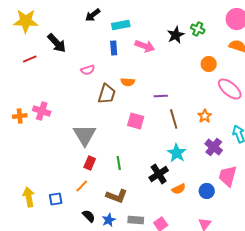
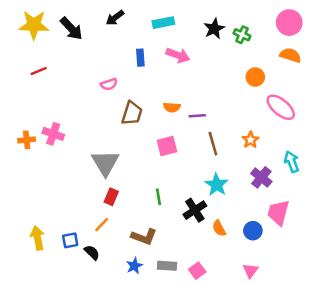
cyan rectangle: (121, 25) -> (163, 23), moved
black star: (176, 35) -> (214, 29), moved
black arrow: (57, 43) -> (71, 29), moved
orange semicircle: (128, 82) -> (172, 107), moved
pink square: (136, 121) -> (167, 146), turned -30
green line: (119, 163) -> (159, 197), moved
orange semicircle: (179, 189) -> (219, 228), turned 88
black semicircle: (89, 216) -> (92, 252), moved

